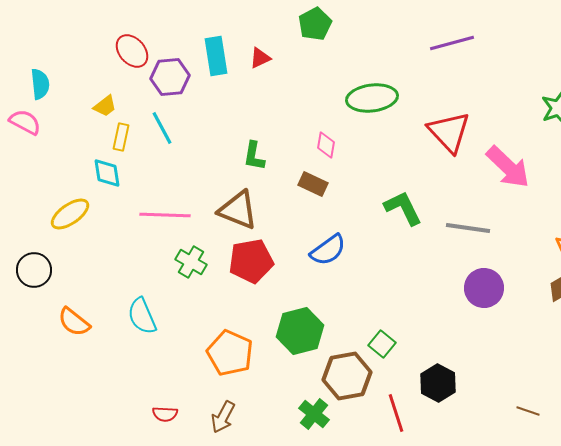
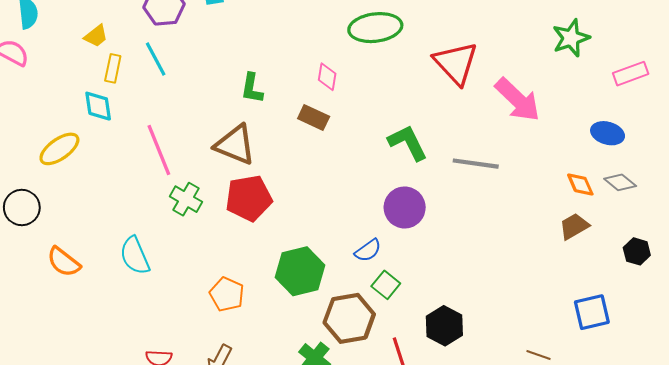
pink line: (165, 215) -> (159, 150), turned 66
blue semicircle: (328, 250) -> (368, 250), moved, size x0.7
purple circle: (484, 288) -> (405, 207), moved
orange pentagon: (230, 353) -> (227, 294), size x0.7

